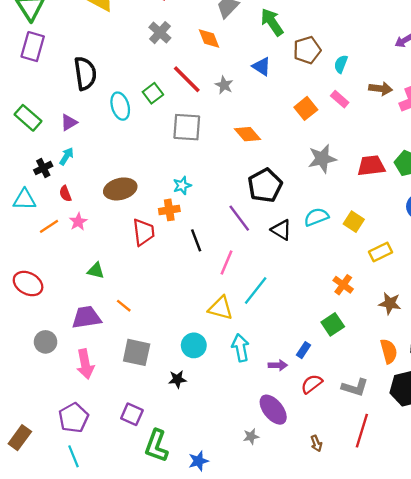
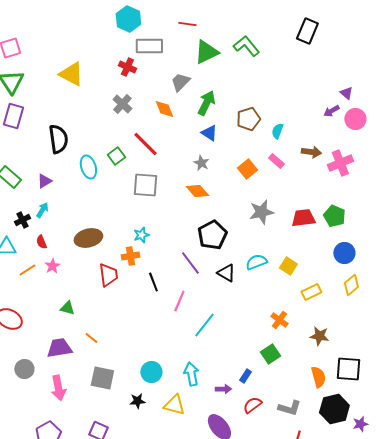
green arrow: (272, 22) -> (206, 103), moved, turned 60
gray star: (224, 85) -> (201, 163), moved
yellow triangle: (221, 308) -> (174, 405), moved

